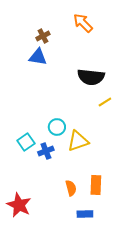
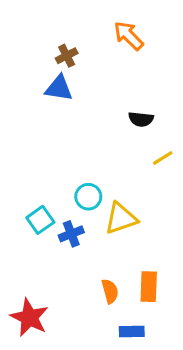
black semicircle: (91, 77) -> (141, 119), size x0.6

